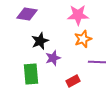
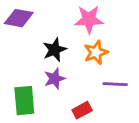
black star: (40, 41) -> (55, 50), moved

